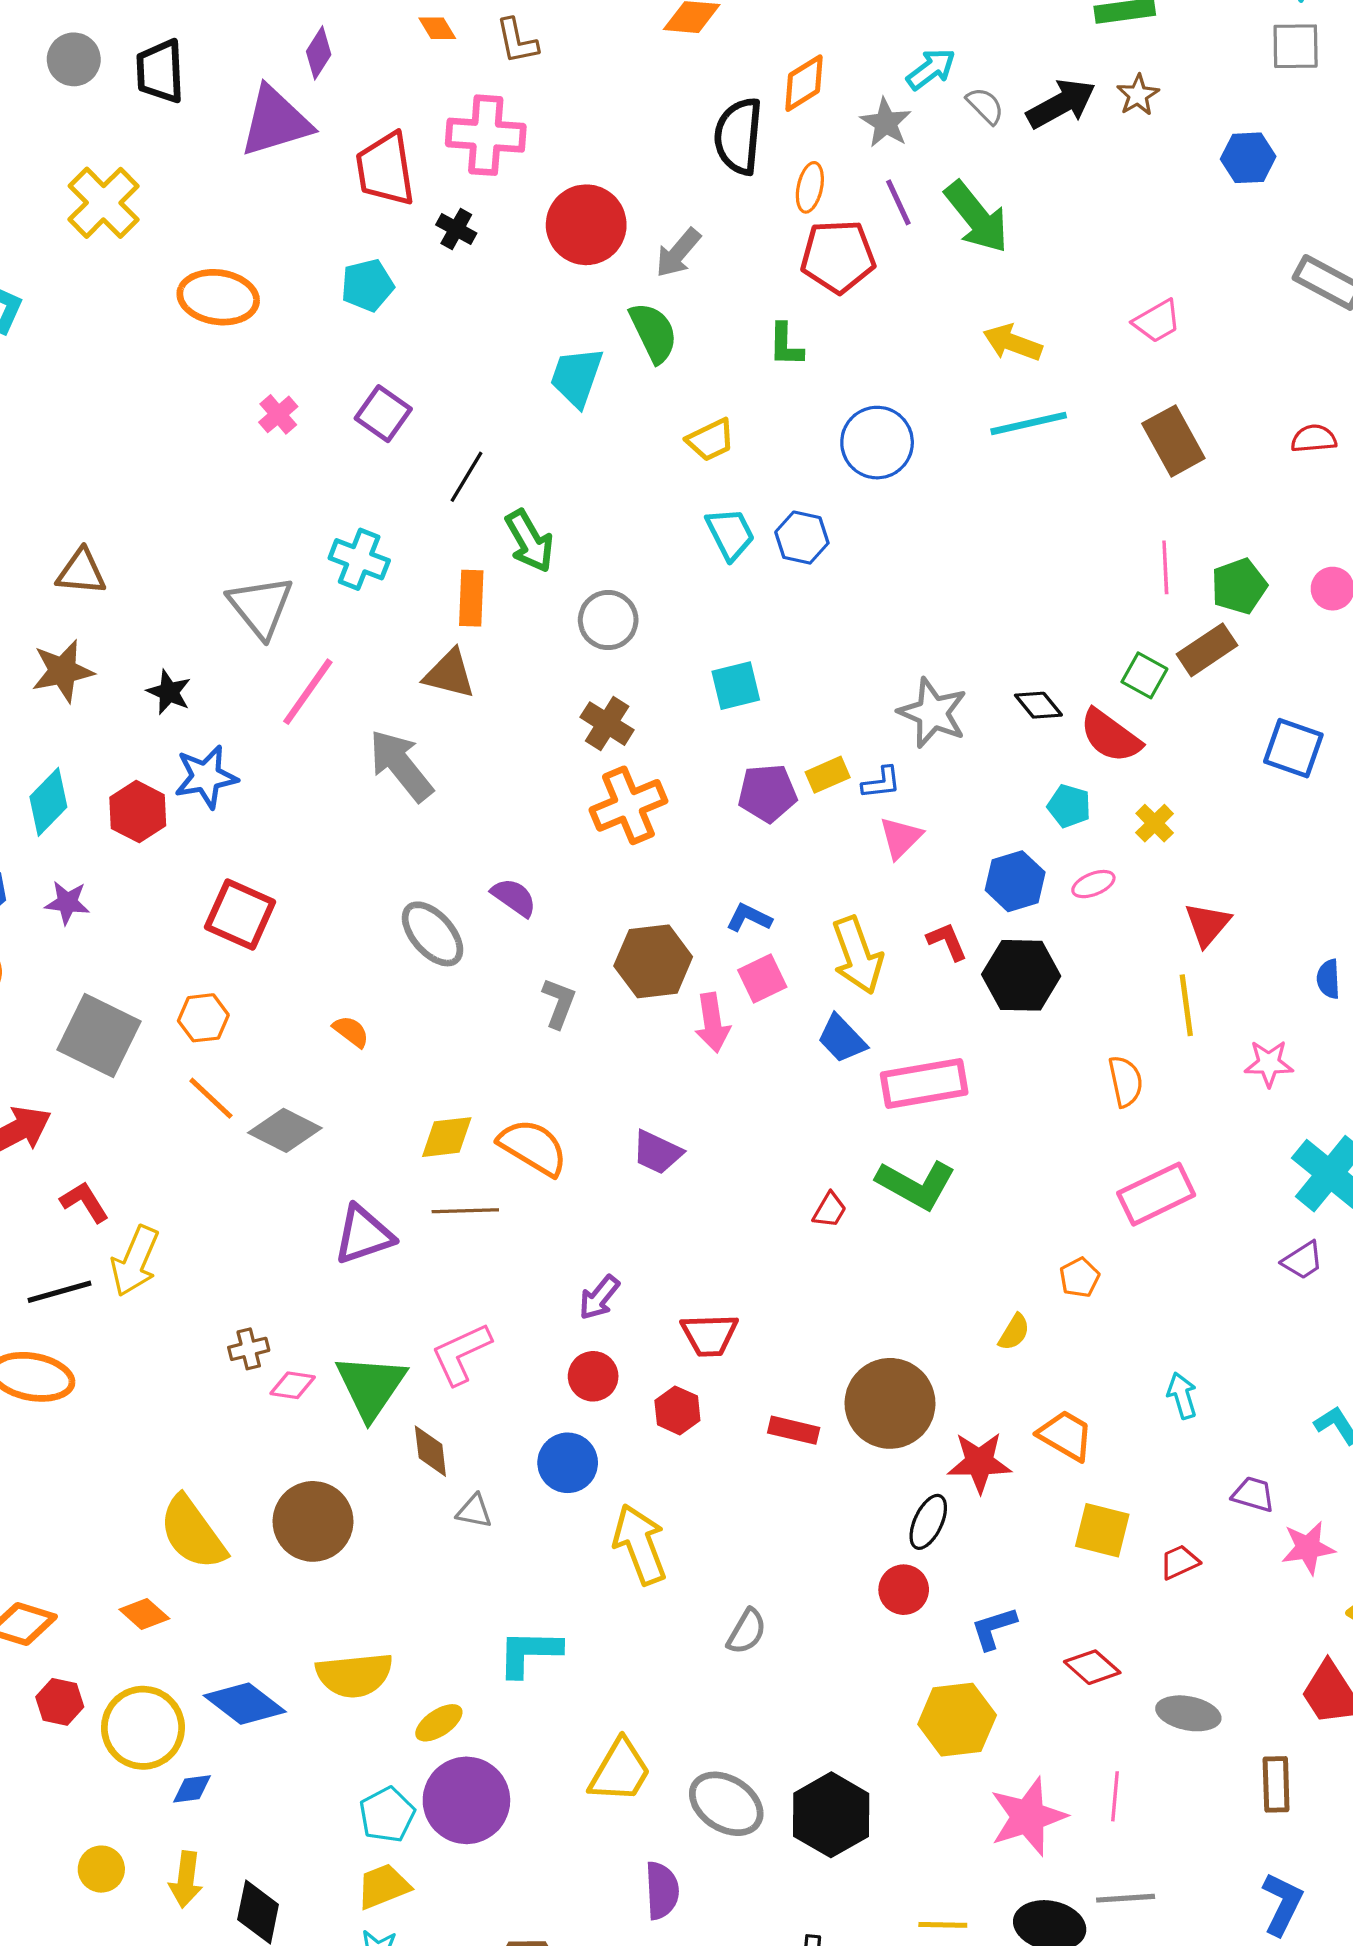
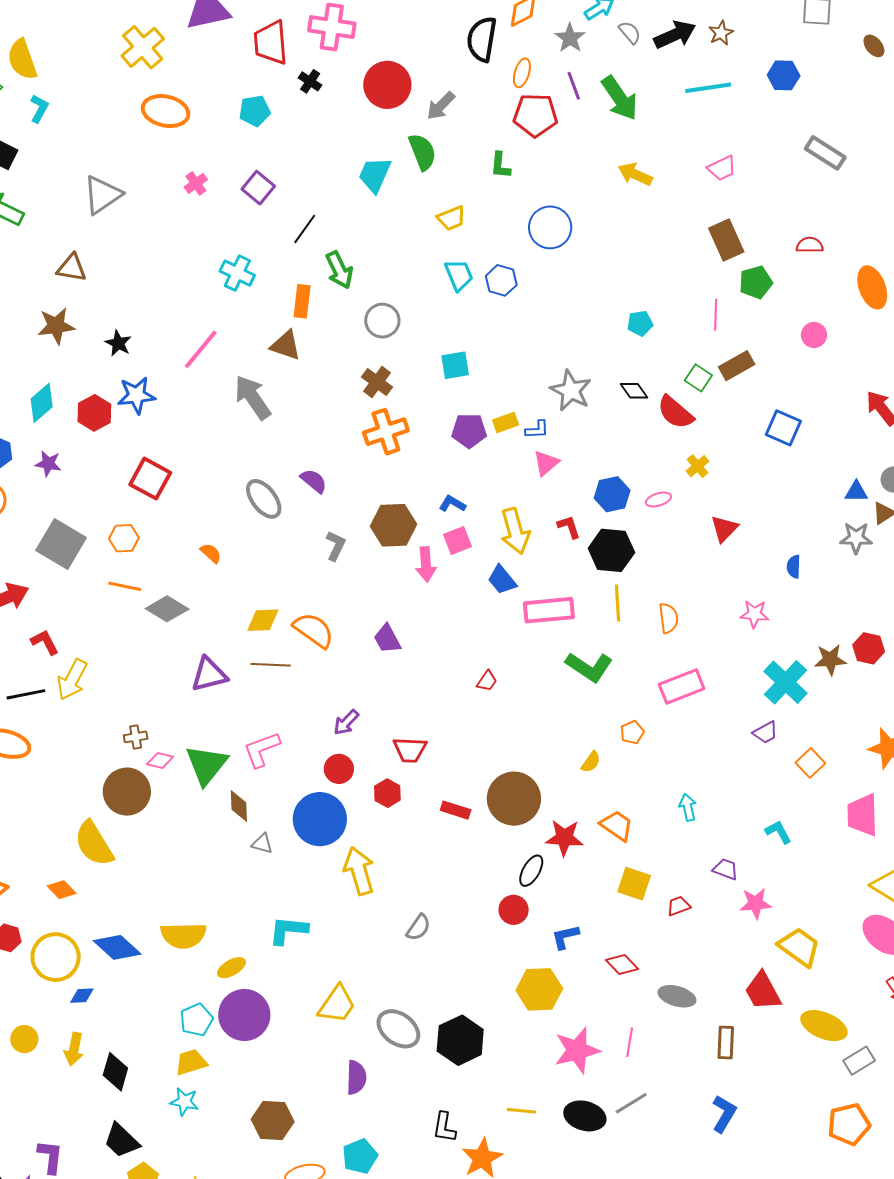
yellow cross: (104, 203) -> (143, 47), moved
cyan line: (1029, 423) -> (708, 88), moved
green pentagon: (1239, 586) -> (756, 282), moved
gray triangle: (261, 607) -> (102, 195), moved, turned 30
cyan pentagon: (1069, 806) -> (640, 323), moved, turned -30
yellow line: (1186, 1005) -> (618, 603), moved
orange line: (211, 1098) -> (125, 586), turned -36
purple trapezoid: (657, 1152) -> (387, 639), turned 32
green L-shape: (916, 1185) -> (589, 667), moved
blue circle: (568, 1463) -> (320, 819), size x1.5
brown circle: (313, 1521) -> (127, 792), moved
gray line: (1126, 1898) -> (631, 1103), turned -32

